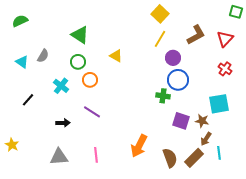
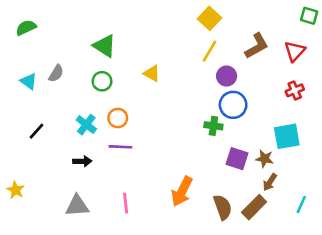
red cross: (225, 69) -> (295, 90), turned 32
orange circle: (90, 80) -> (118, 118), moved
cyan cross: (61, 86) -> (86, 125), moved
purple line: (92, 112) -> (120, 147), turned -30
cyan line: (219, 153) -> (301, 204), moved, turned 32

